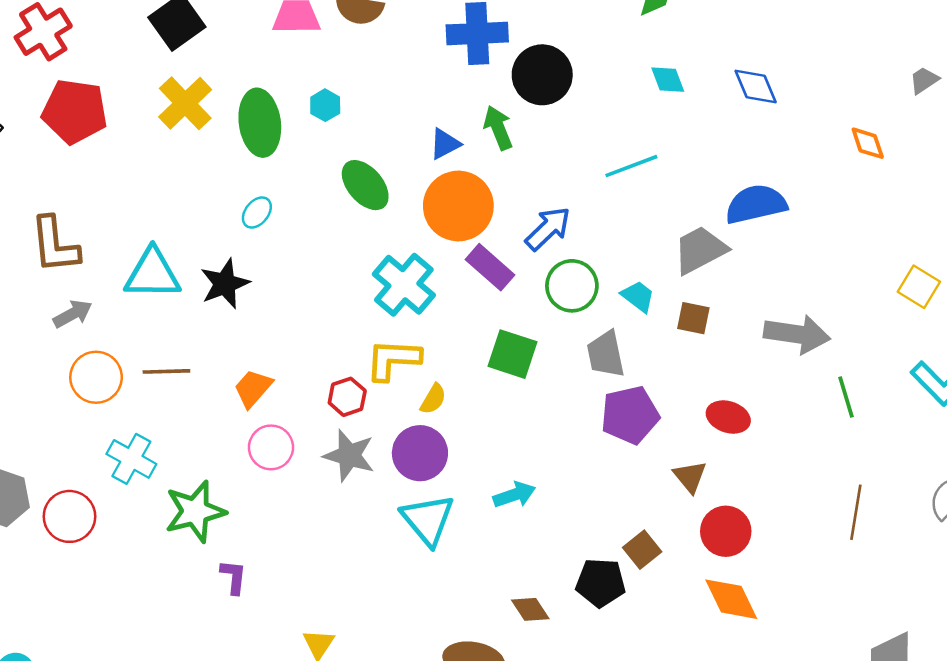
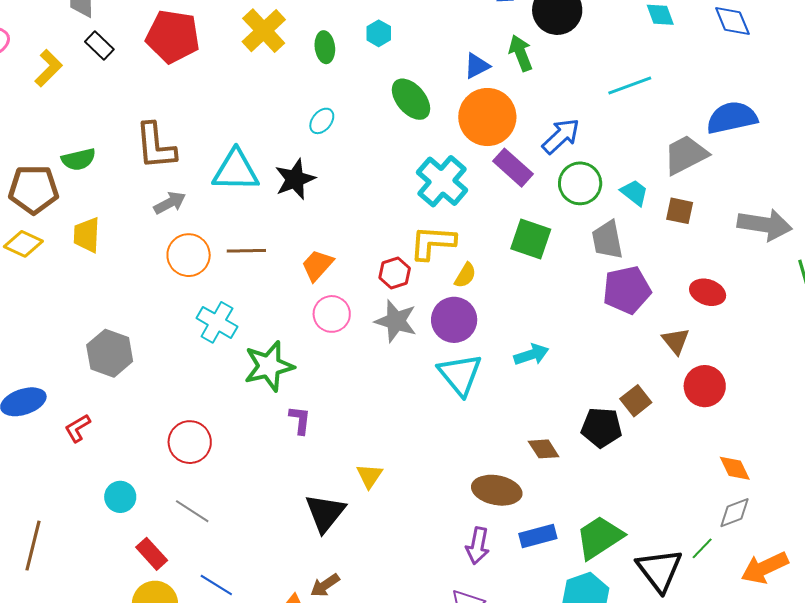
green ellipse: (260, 123) -> (325, 47), size x0.6
red circle: (69, 516) -> (190, 442), moved
orange diamond: (731, 599) -> (735, 468), moved, size x0.7

